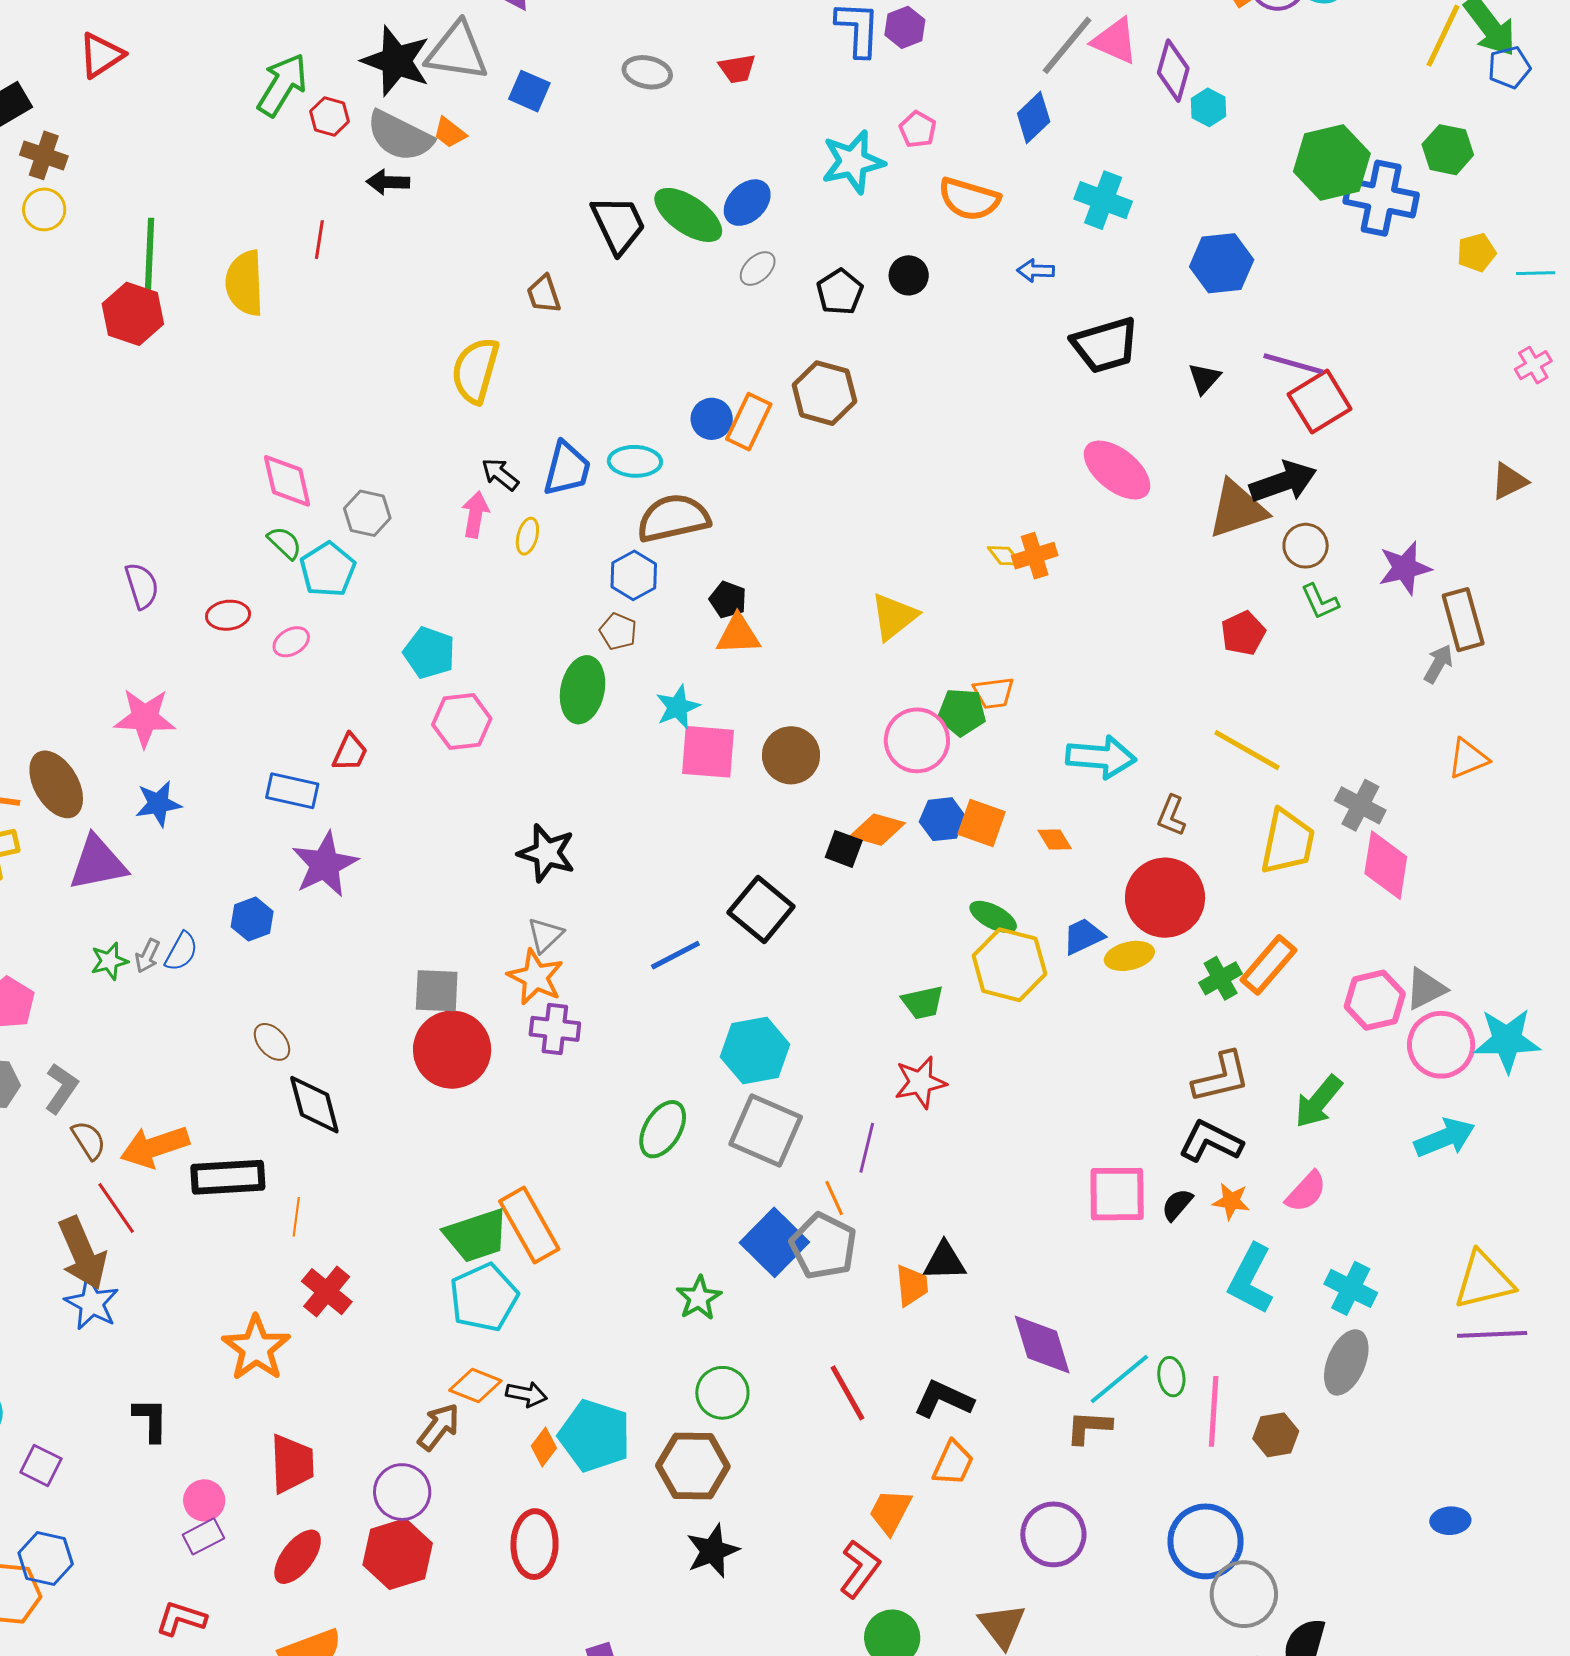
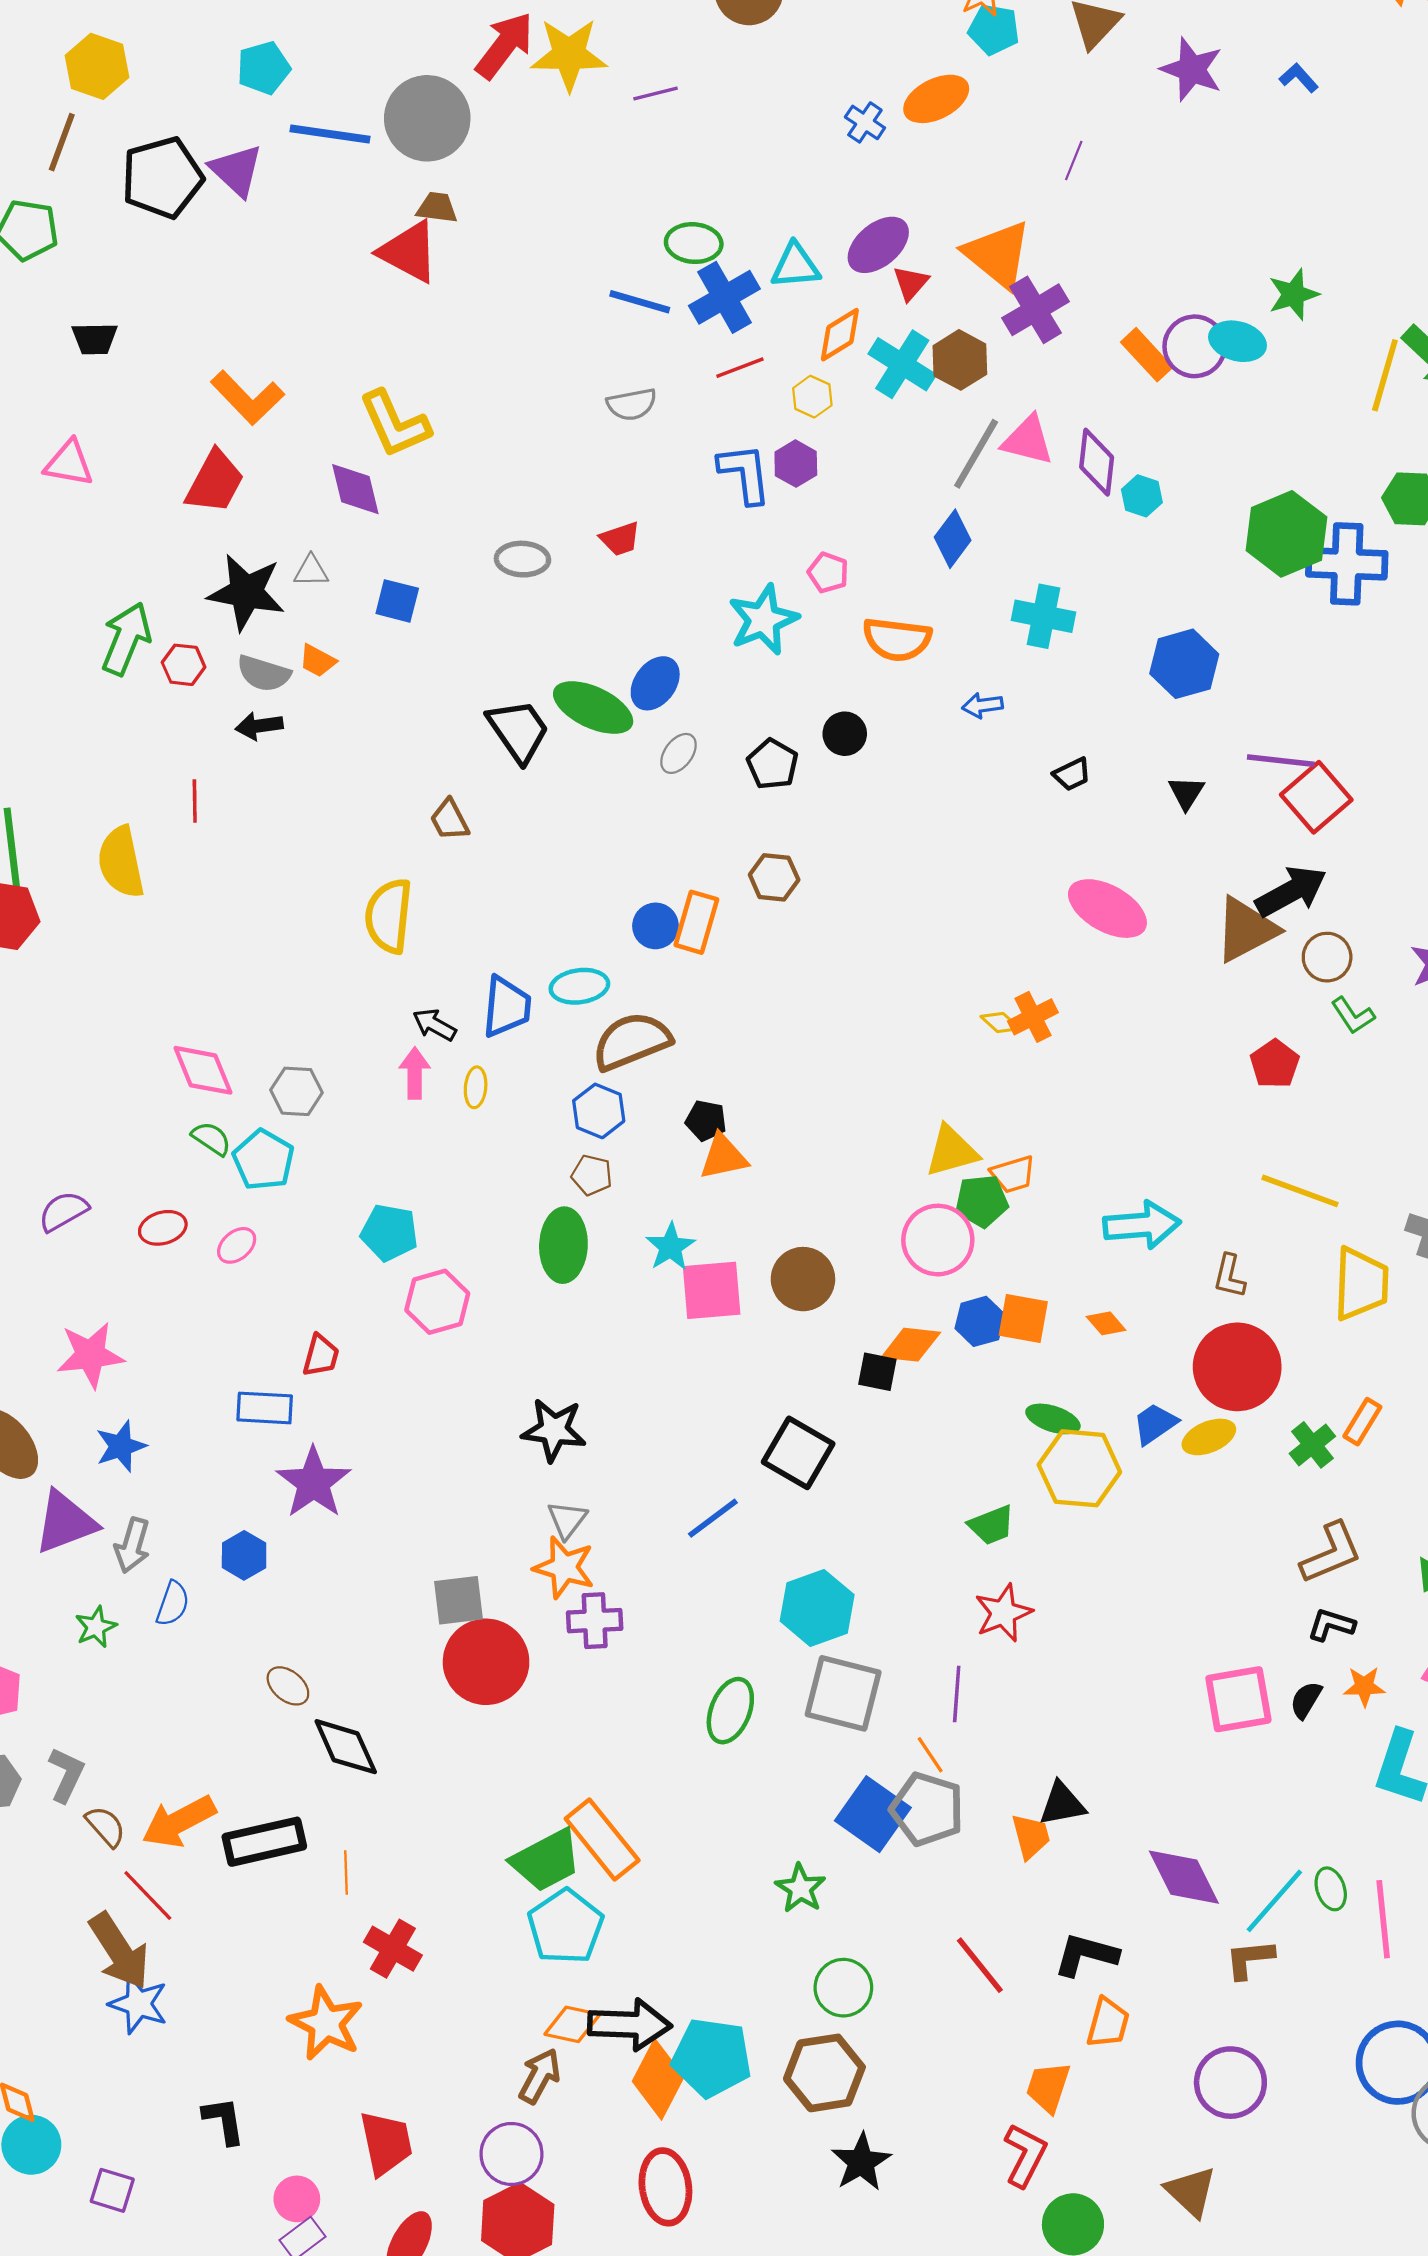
gray triangle: (457, 52) -> (311, 571), size x0.5
gray semicircle: (400, 136) -> (264, 673), size x0.7
black trapezoid: (1105, 345) -> (1072, 774), size x0.5
brown hexagon: (824, 393) -> (774, 877), size x0.7
purple semicircle: (142, 586) -> (63, 1211), turned -93
yellow triangle: (894, 617) -> (952, 1151), moved, turned 32
gray arrow: (147, 956) -> (132, 1545), moved, size x1.4
orange rectangle: (1268, 965) -> (1362, 1422), size x0.7
black L-shape: (1211, 1141) -> (1331, 1625), size x0.7
black arrow: (526, 1394) -> (630, 2025), size x1.8
orange diamond: (544, 1447) -> (658, 2079), size x1.8

